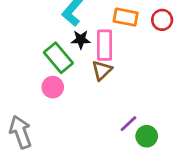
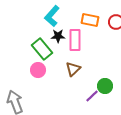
brown triangle: (102, 70) -> (73, 69), moved
green circle: (147, 136) -> (105, 86), moved

